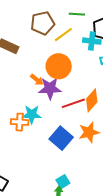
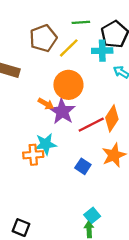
purple star: (50, 88) -> (62, 111), turned -30
blue square: (61, 138) -> (83, 166), size x0.6

